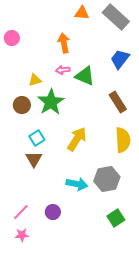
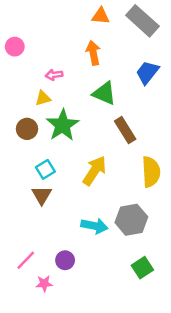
orange arrow: (64, 43) -> (93, 53), moved
pink arrow: (63, 70) -> (54, 75), moved
brown rectangle: (118, 102) -> (125, 130), moved
pink star: (22, 235) -> (44, 284), moved

